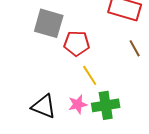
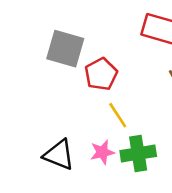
red pentagon: (77, 43) -> (101, 74), turned -30

